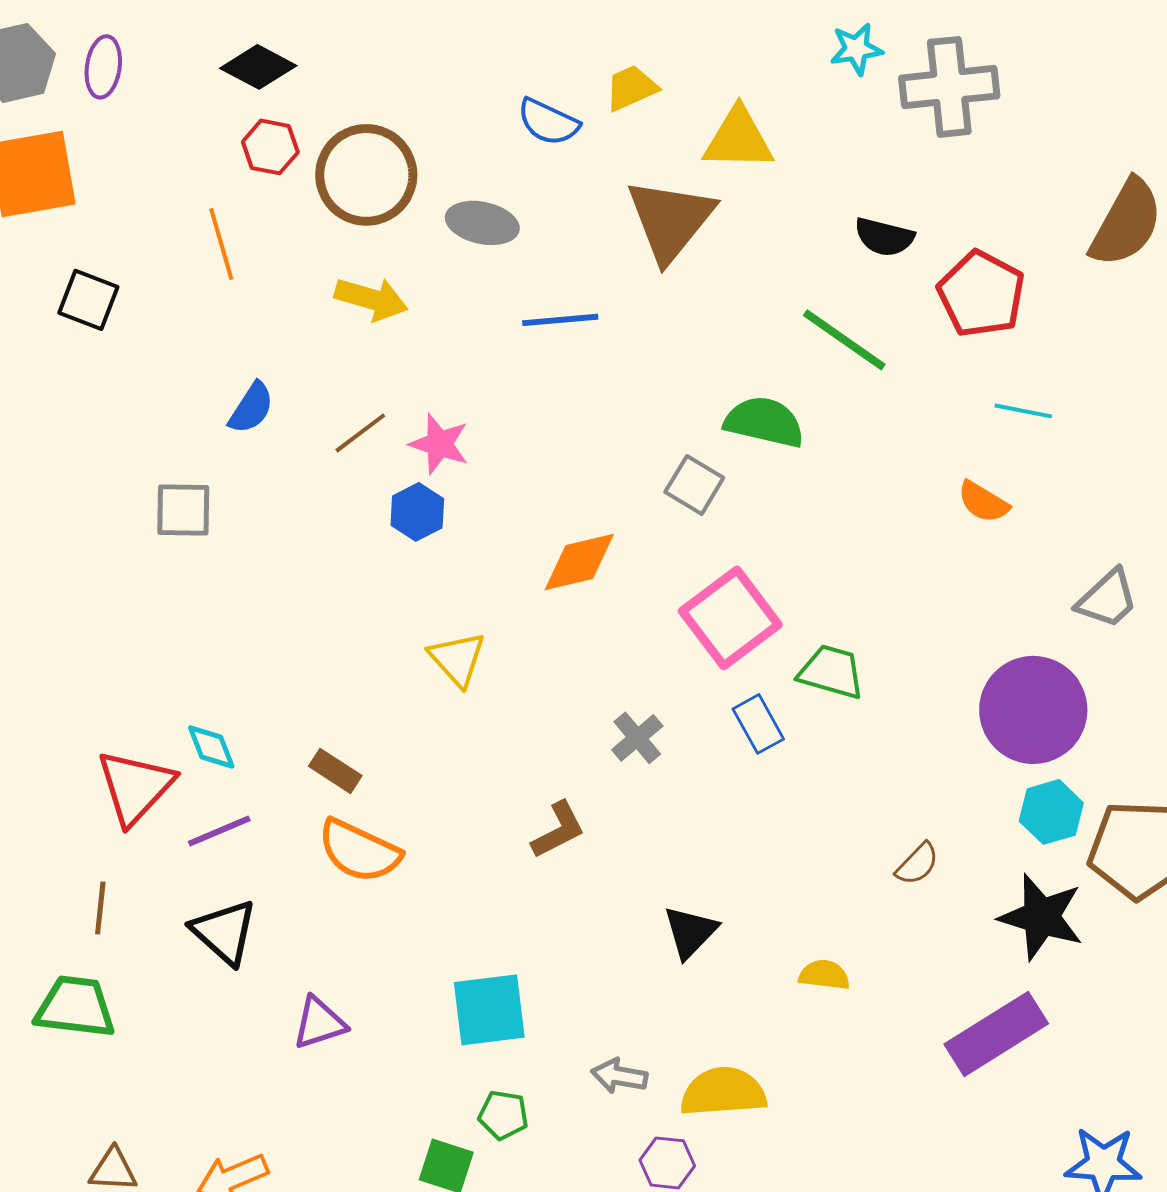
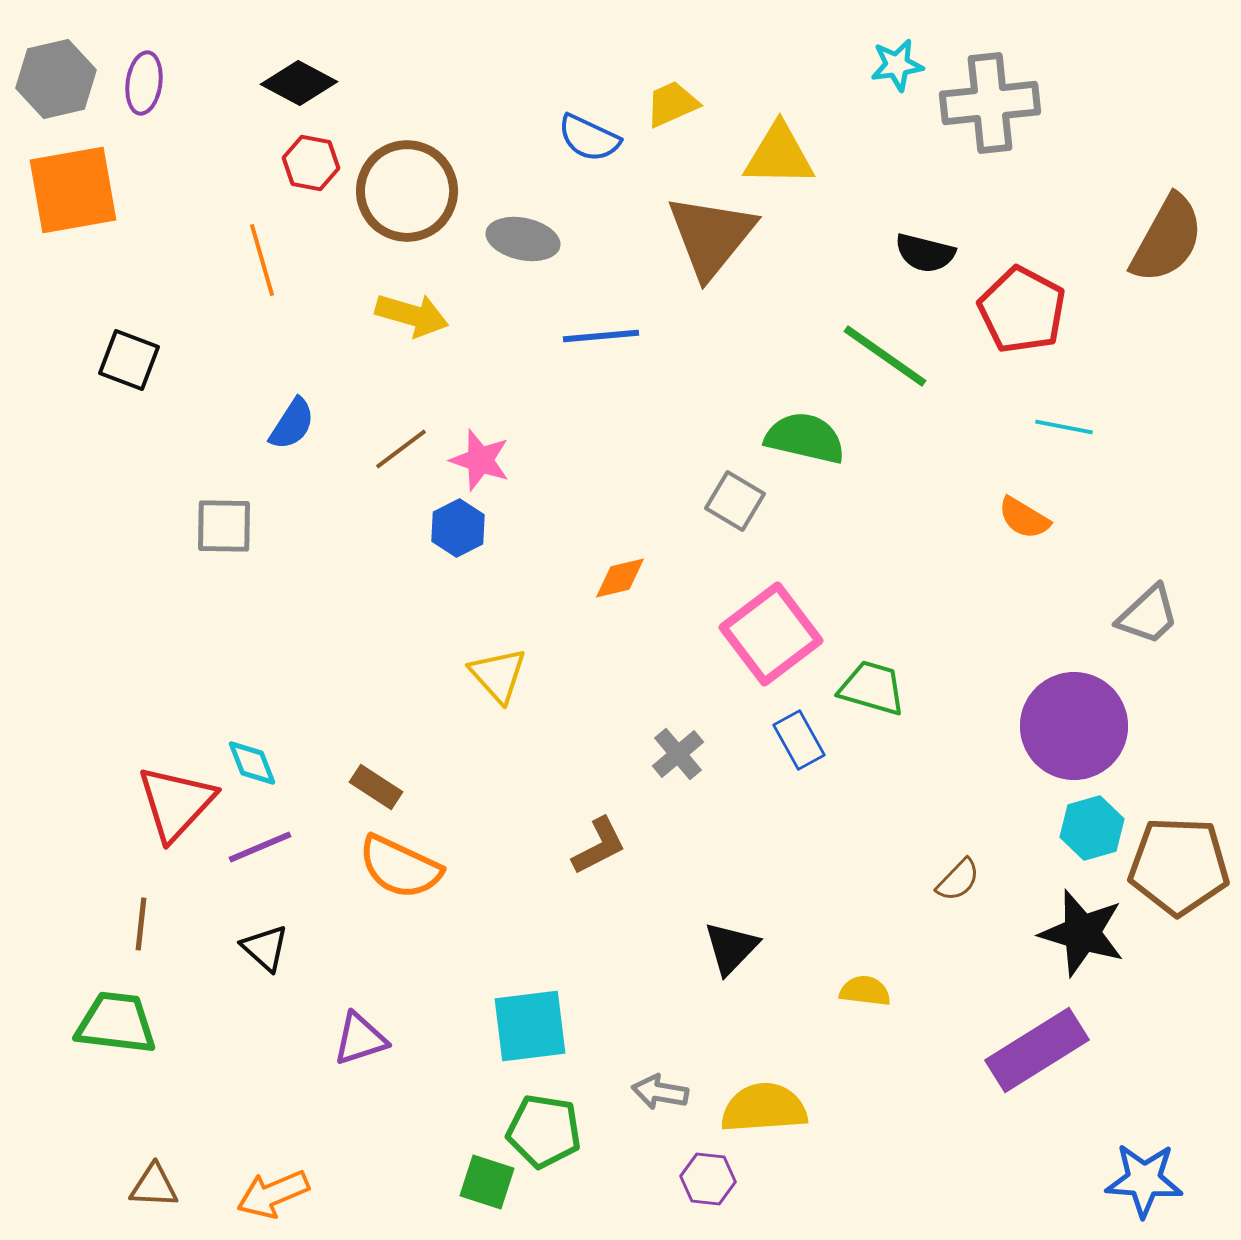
black square: (88, 300) -> (129, 360), moved
orange diamond: (579, 562) -> (620, 578), size x0.7
black triangle: (224, 932) -> (265, 948), size x0.7
green pentagon: (503, 1115) -> (544, 1131), size x1.5

